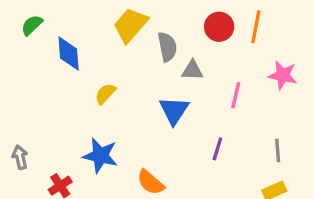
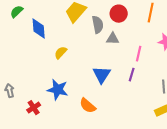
red circle: (219, 27) -> (119, 14), moved
blue triangle: (174, 110) -> (102, 75), moved
purple line: (217, 149) -> (132, 75), moved

